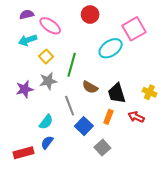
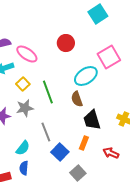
green line: (72, 65) -> (48, 92), turned -35
brown semicircle: (90, 87) -> (77, 99), moved, turned 42
red arrow: (136, 117) -> (111, 153), moved
blue semicircle: (47, 142) -> (24, 168), turned -32

